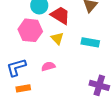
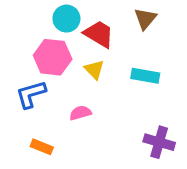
blue L-shape: (16, 67) -> (31, 94), moved
orange rectangle: (23, 88) -> (42, 147), turned 32

